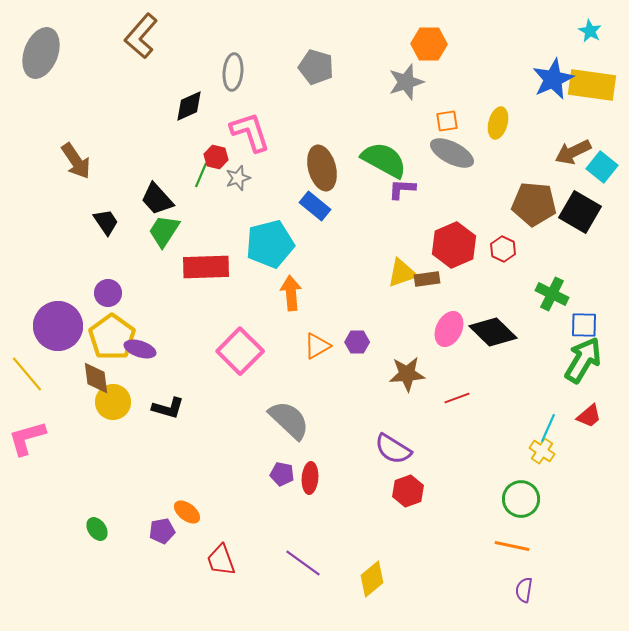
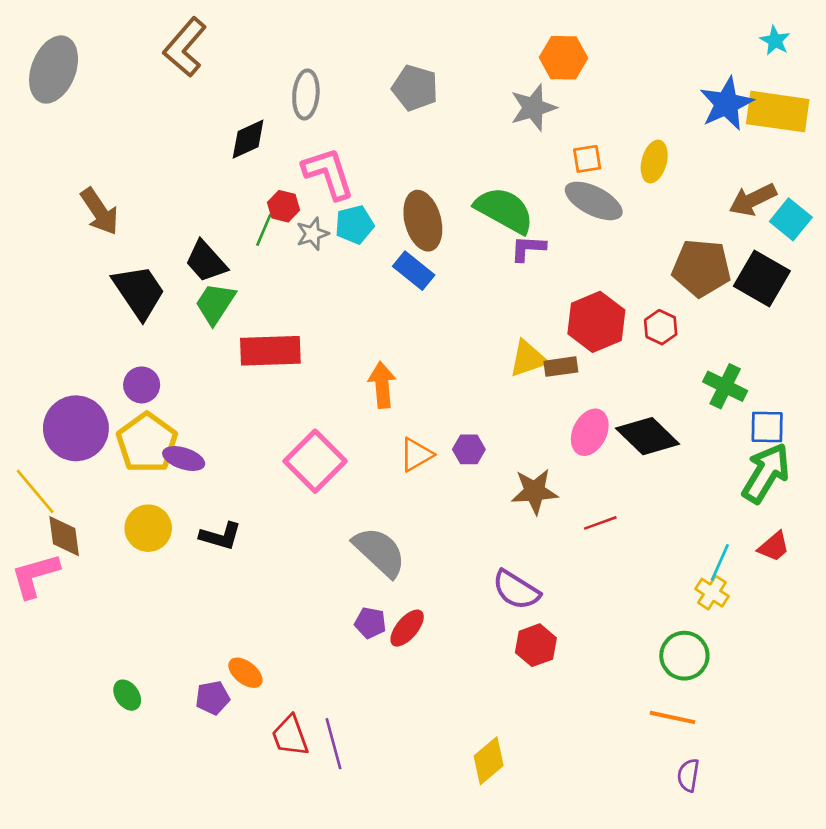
black trapezoid: (106, 222) -> (139, 292), size x1.6
cyan pentagon: (270, 244) -> (355, 225), moved, size x0.6
brown diamond: (96, 378) -> (64, 536), moved
red ellipse: (310, 478) -> (407, 628), turned 36
purple line: (303, 563) -> (333, 744), moved, turned 39

